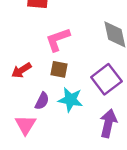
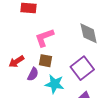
purple semicircle: (42, 101) -> (33, 74), moved

